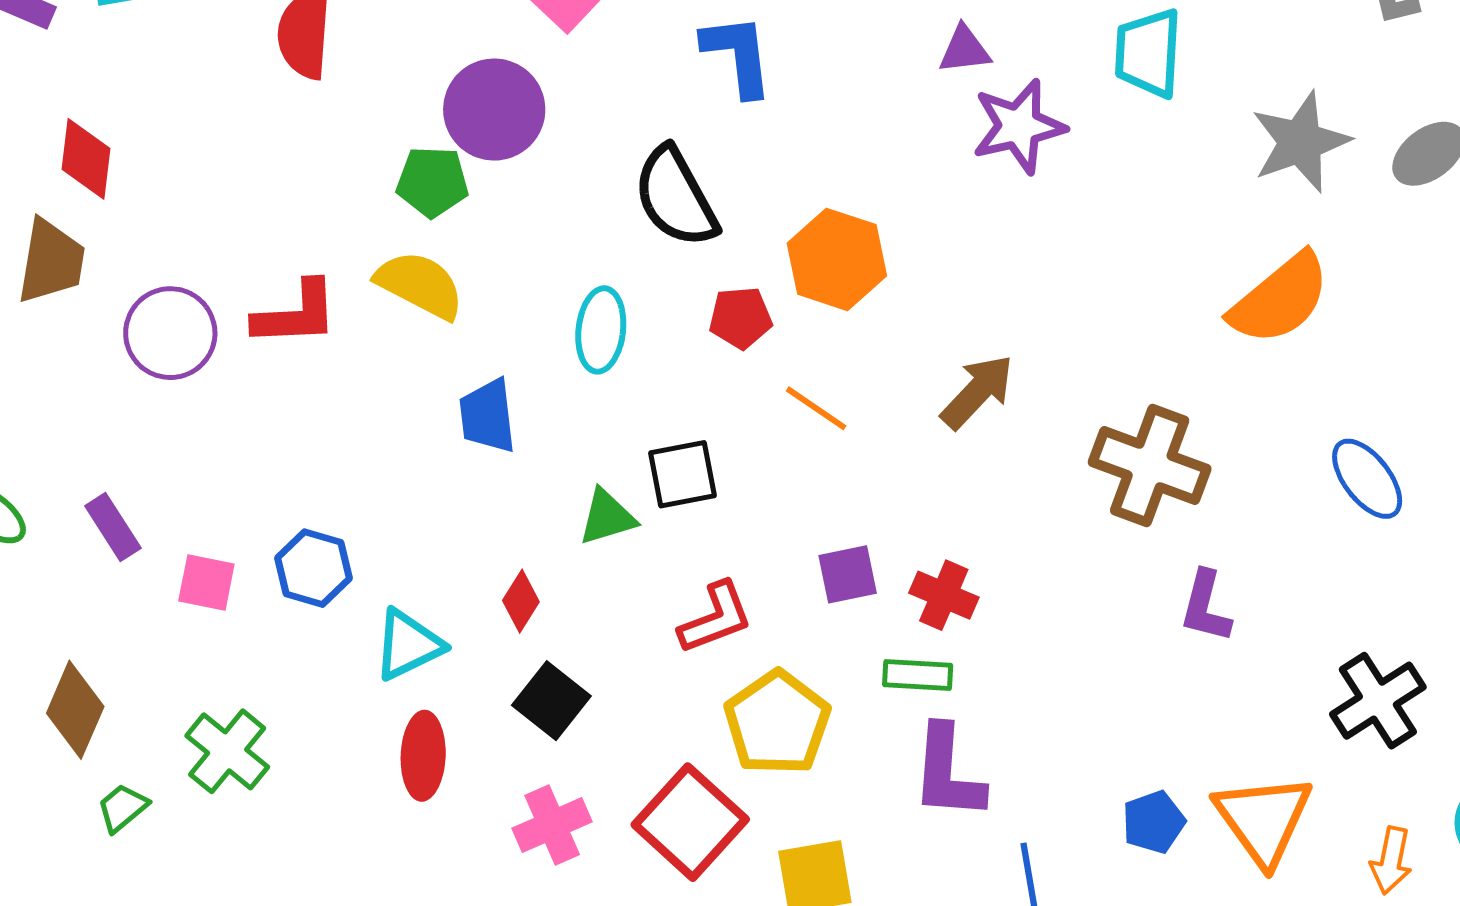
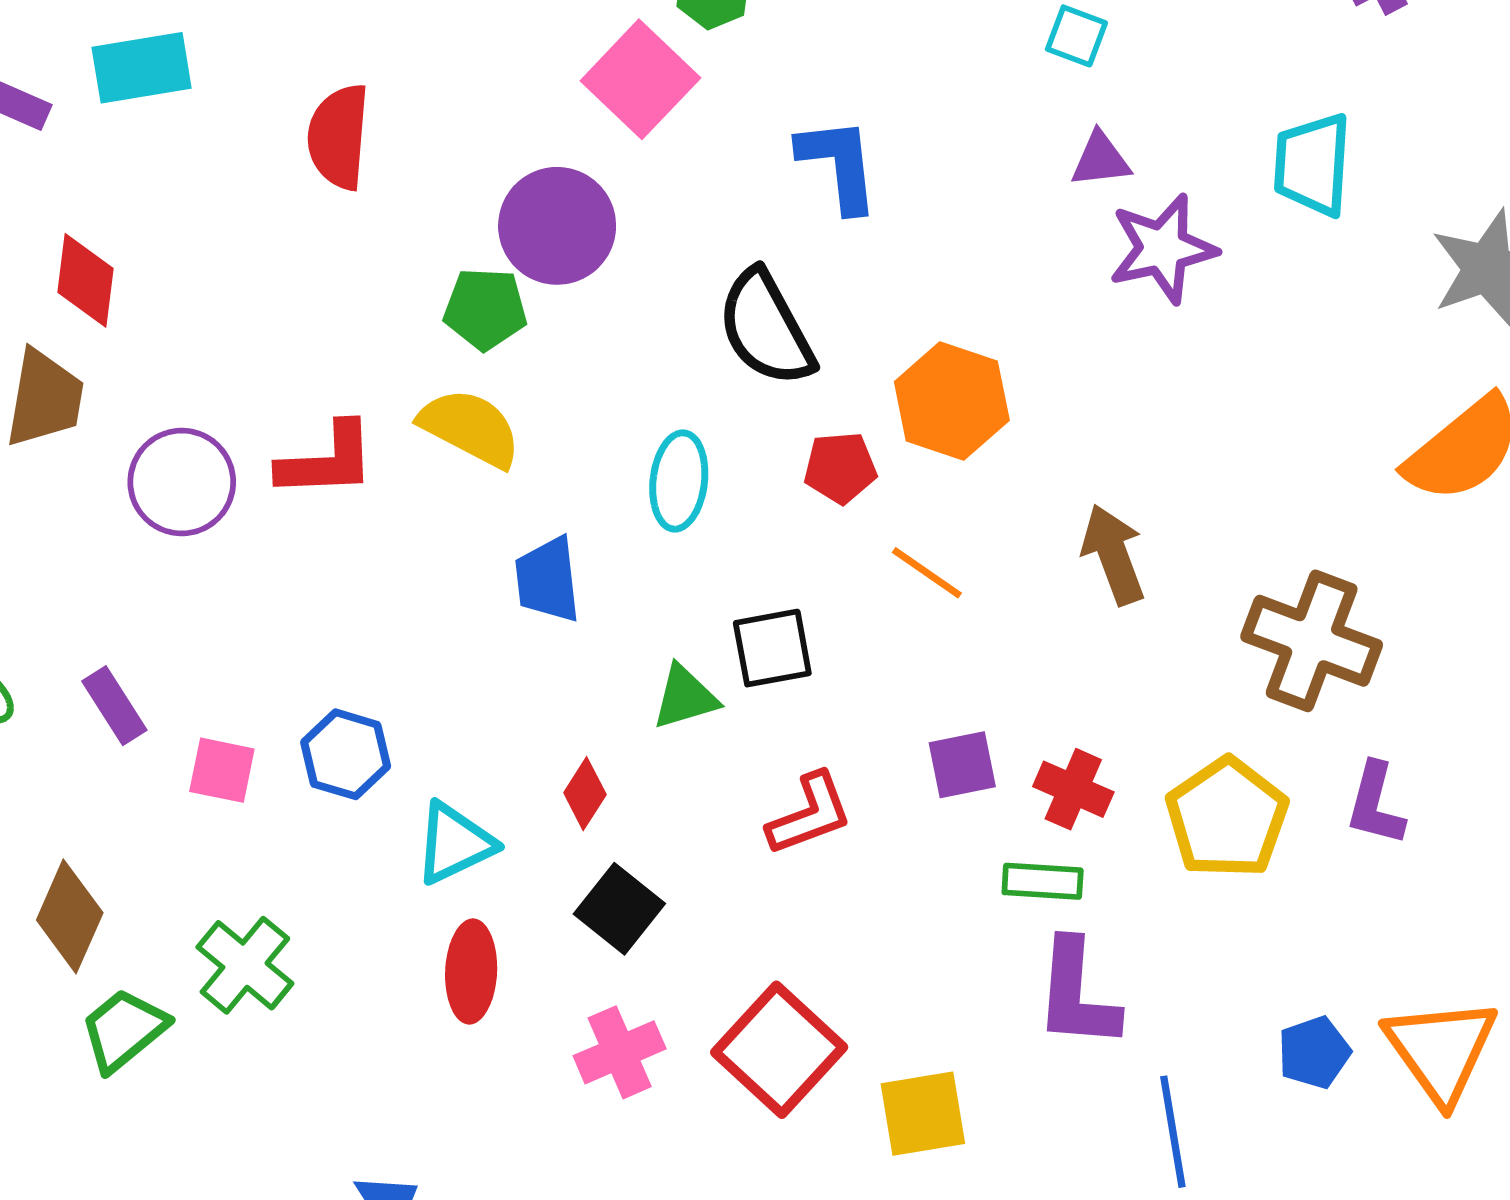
brown arrow: (977, 392) -> (1113, 555), turned -64
yellow pentagon: (777, 723) -> (1227, 818), moved
green trapezoid: (123, 808) -> (124, 1030), size x1.5

